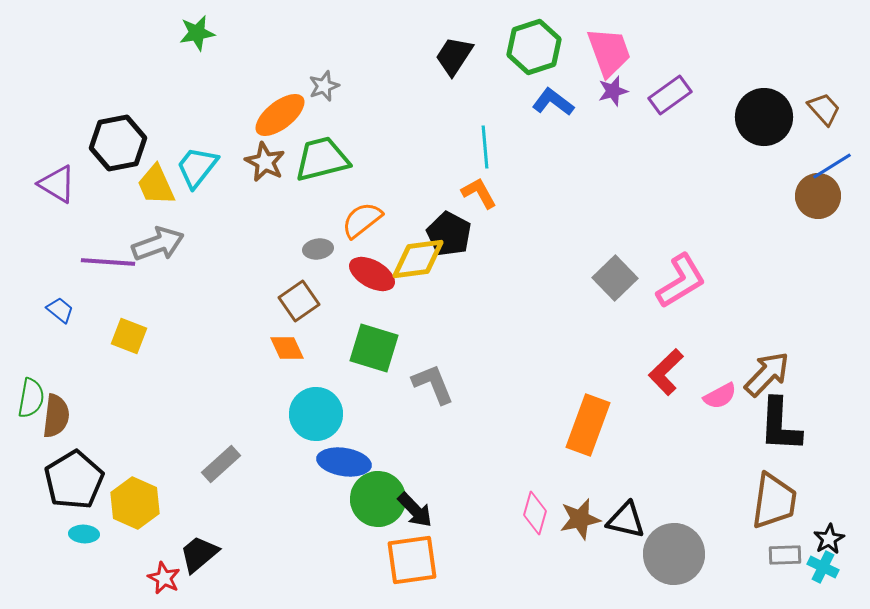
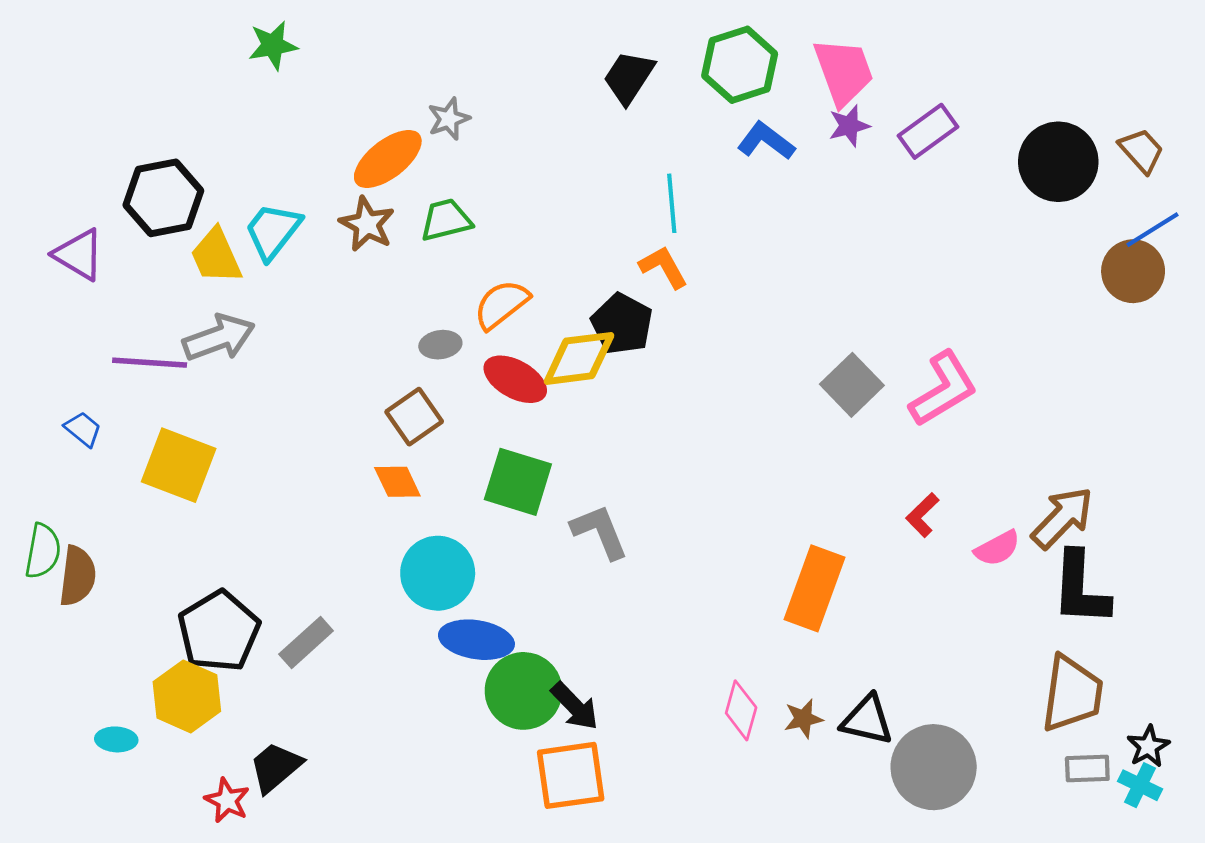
green trapezoid: (322, 159) -> (446, 220), size x0.7
yellow square: (129, 336) -> (179, 465), size x1.5
red L-shape: (666, 372) -> (923, 515), size x0.7
black pentagon: (74, 480) -> (219, 631), moved
brown star: (580, 519) -> (803, 719), size x0.7

